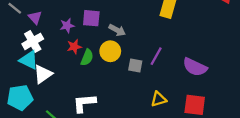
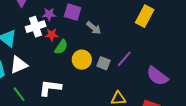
white cross: (33, 41) -> (36, 27), moved
yellow circle: (110, 51) -> (82, 60), moved
white triangle: (43, 74) -> (19, 65), moved

